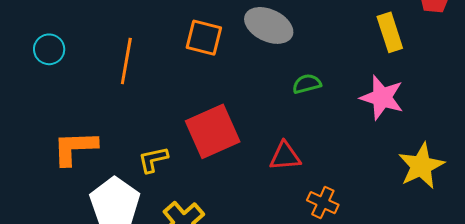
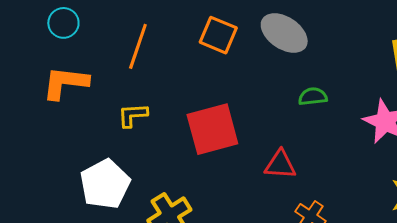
orange L-shape: (75, 148) -> (65, 83), moved
yellow L-shape: (153, 160) -> (133, 115), moved

